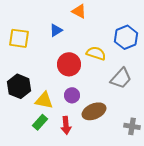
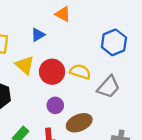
yellow semicircle: (96, 53) -> (80, 72), moved
yellow triangle: (44, 100) -> (25, 65), moved, turned 30

